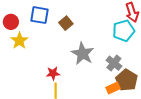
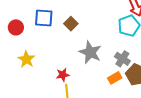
yellow star: (19, 41) -> (26, 59), moved
orange rectangle: (113, 88) -> (115, 78), moved

